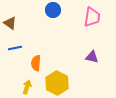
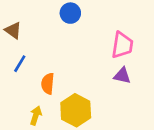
pink trapezoid: (92, 17) -> (122, 45), moved
blue line: (15, 48) -> (20, 64), turned -48

